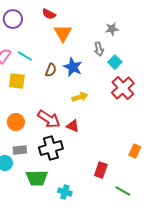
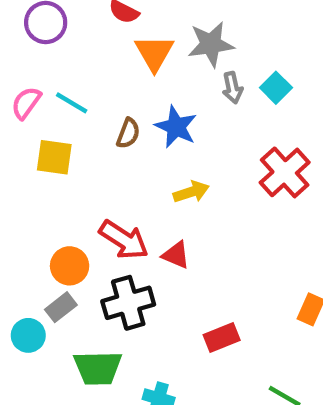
gray star: (112, 29) -> (211, 44), moved, size x1.5
cyan square: (115, 62) -> (276, 88), moved
orange circle: (16, 122) -> (70, 266), moved
gray rectangle: (20, 150) -> (61, 307), turned -32
red rectangle: (101, 170) -> (222, 338), moved, turned 49

